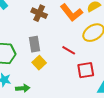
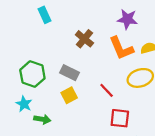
gray rectangle: (35, 44) -> (70, 73), turned -70

